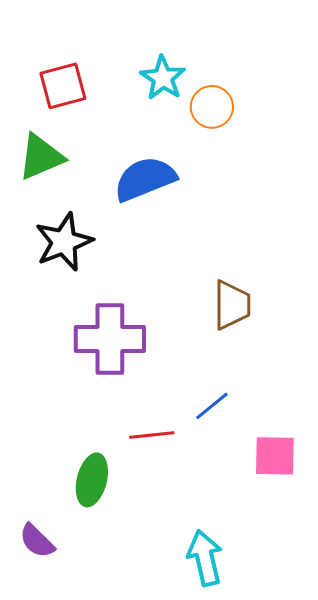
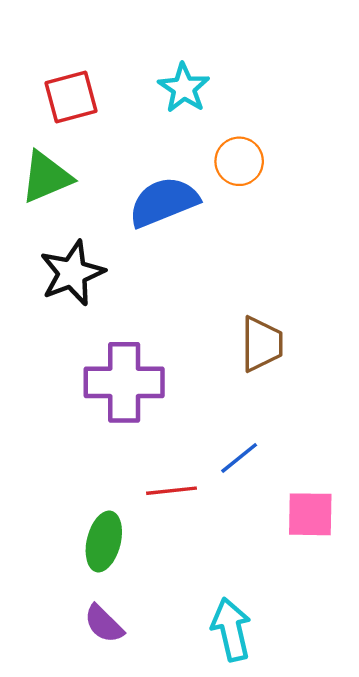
orange circle: (212, 107) -> (239, 161), moved
purple semicircle: (37, 541) -> (104, 624), moved

